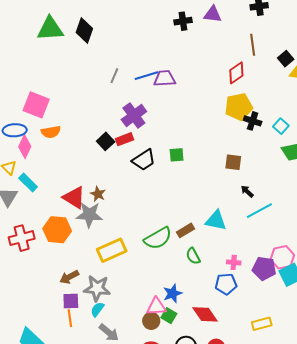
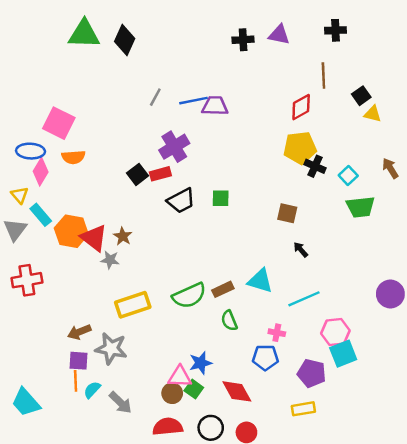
cyan line: (259, 211) -> (304, 299), moved
gray star: (89, 215) -> (110, 260), size x0.6
orange hexagon: (57, 230) -> (71, 231), moved
purple pentagon: (264, 268) -> (312, 373), moved
cyan semicircle: (97, 309) -> (92, 390), moved

